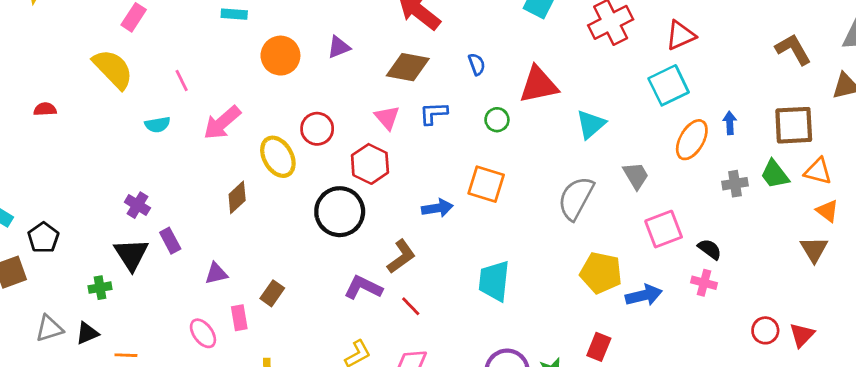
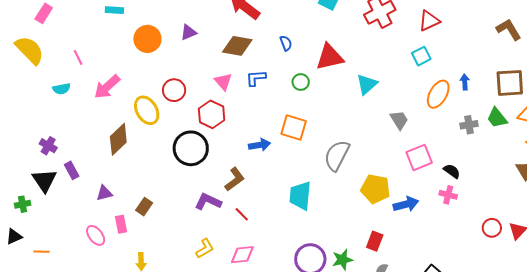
cyan square: (669, 85) -> (421, 56), size x0.7
brown diamond: (237, 197) -> (118, 139), size x1.4
gray semicircle: (576, 198) -> (337, 155), moved

